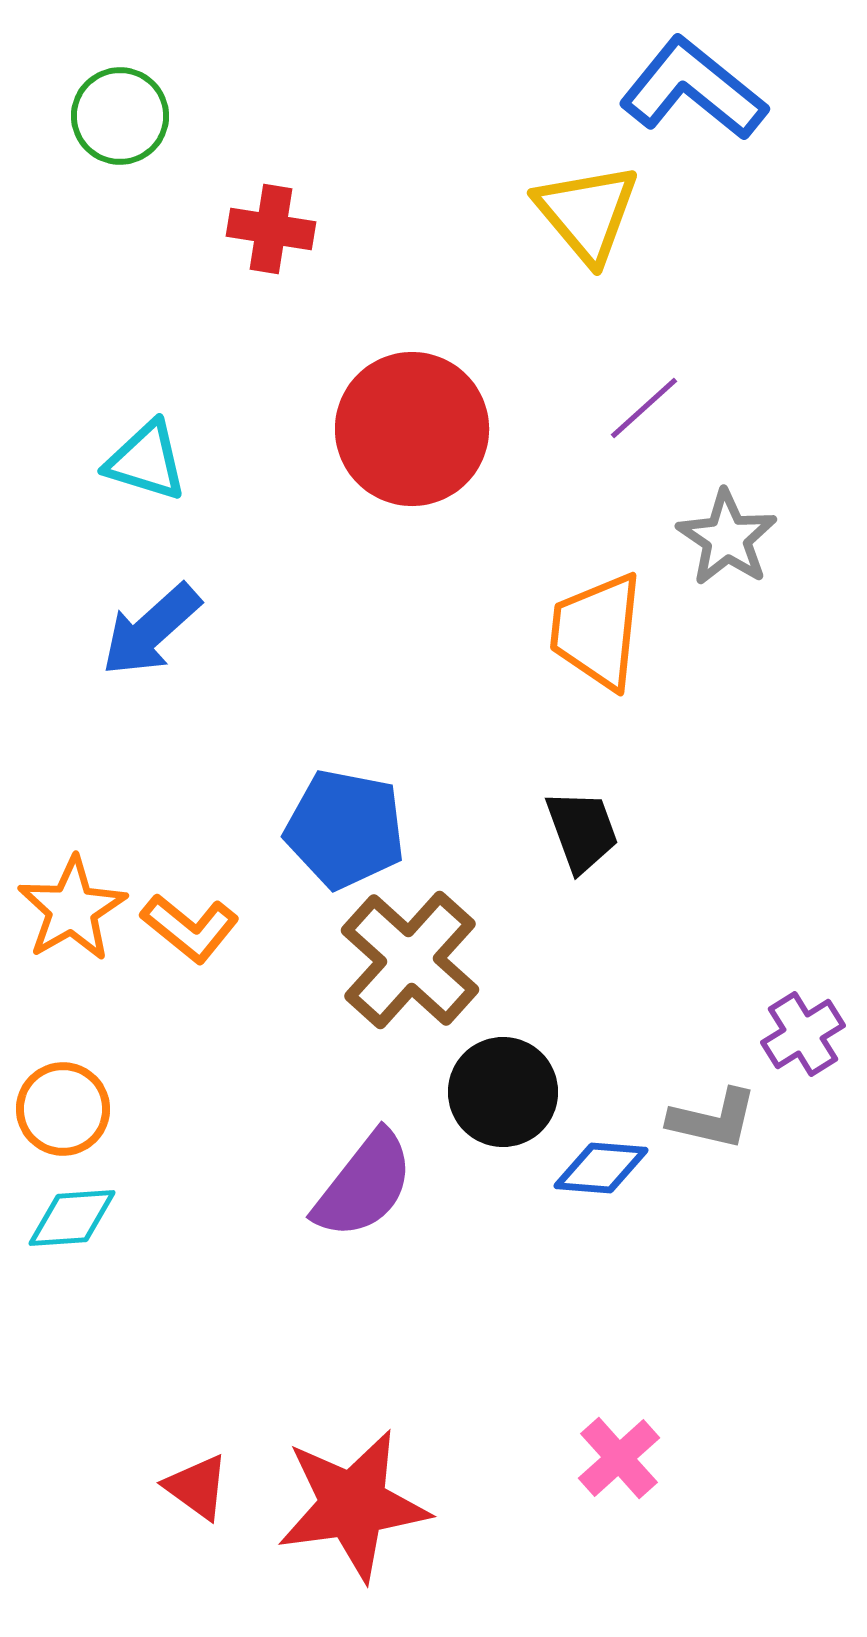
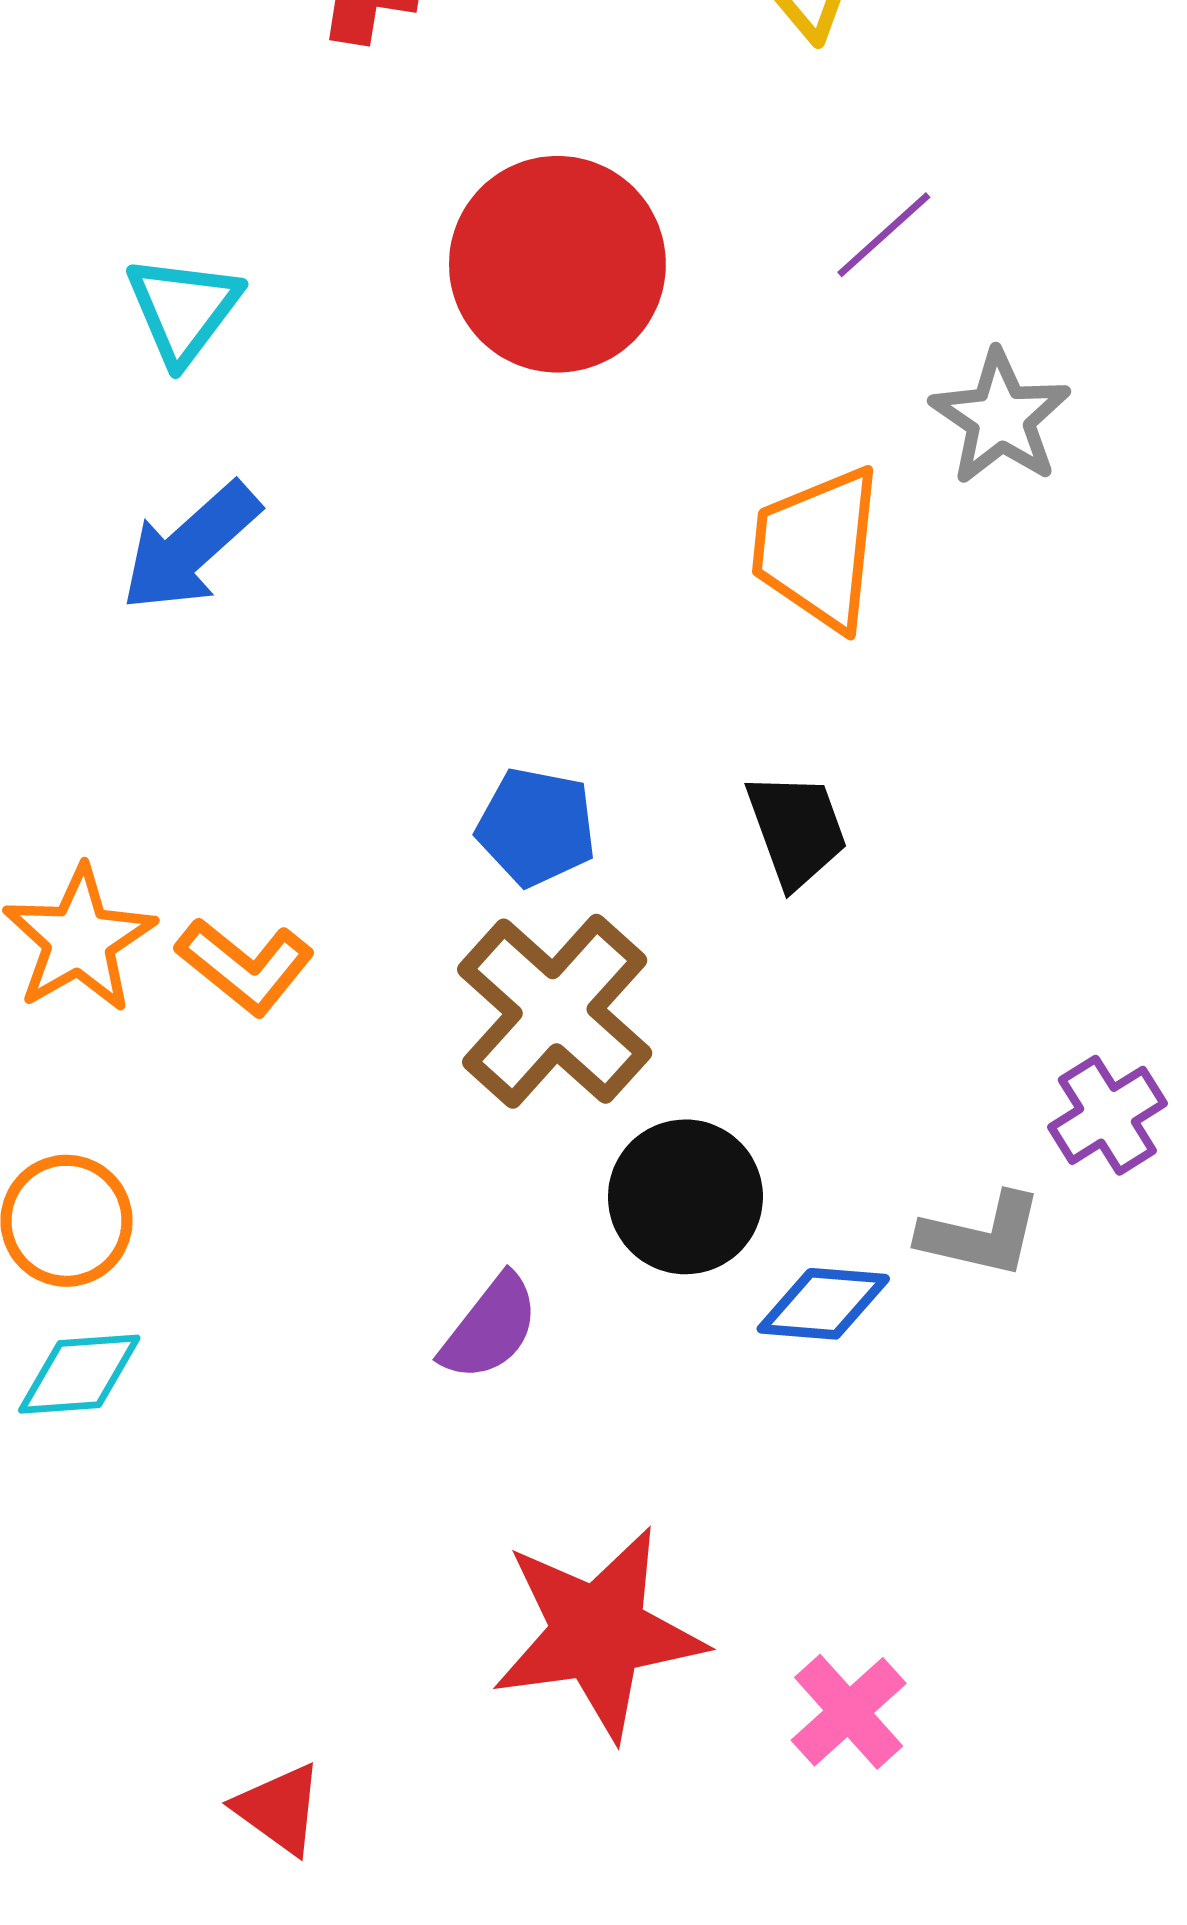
cyan triangle: (146, 461) -> (183, 309), turned 50
blue pentagon: (345, 829) -> (536, 827), moved, size x0.7
purple semicircle: (364, 1185) -> (490, 1328), size x0.7
red triangle: (197, 1487) -> (279, 1809), moved
red star: (353, 1505) -> (598, 1633), moved

